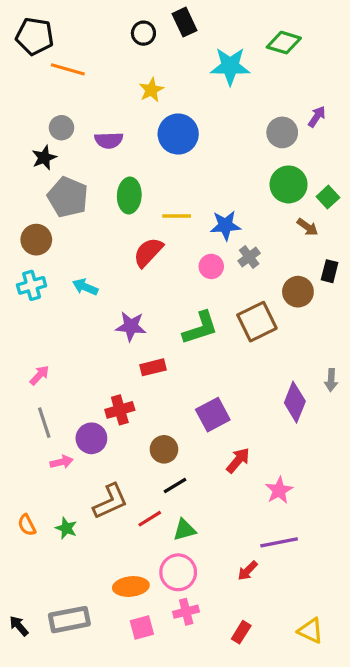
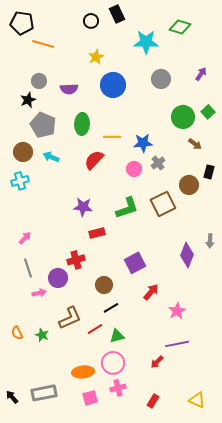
gray circle: (282, 132) -> (161, 79), moved
green square: (328, 197) -> (208, 112), moved
cyan arrow: (85, 287) -> (51, 157), moved

